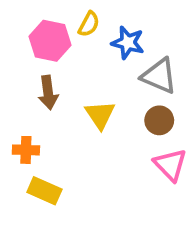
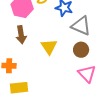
yellow rectangle: (44, 191) -> (19, 88), turned -30

